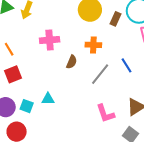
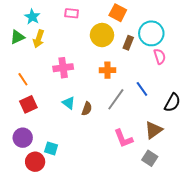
brown semicircle: (72, 62) -> (87, 109), moved
cyan triangle: (48, 99) -> (69, 103), moved, turned 40
cyan square: (27, 106) -> (51, 148), moved

